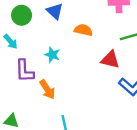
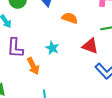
cyan star: (52, 55) -> (52, 48), moved

